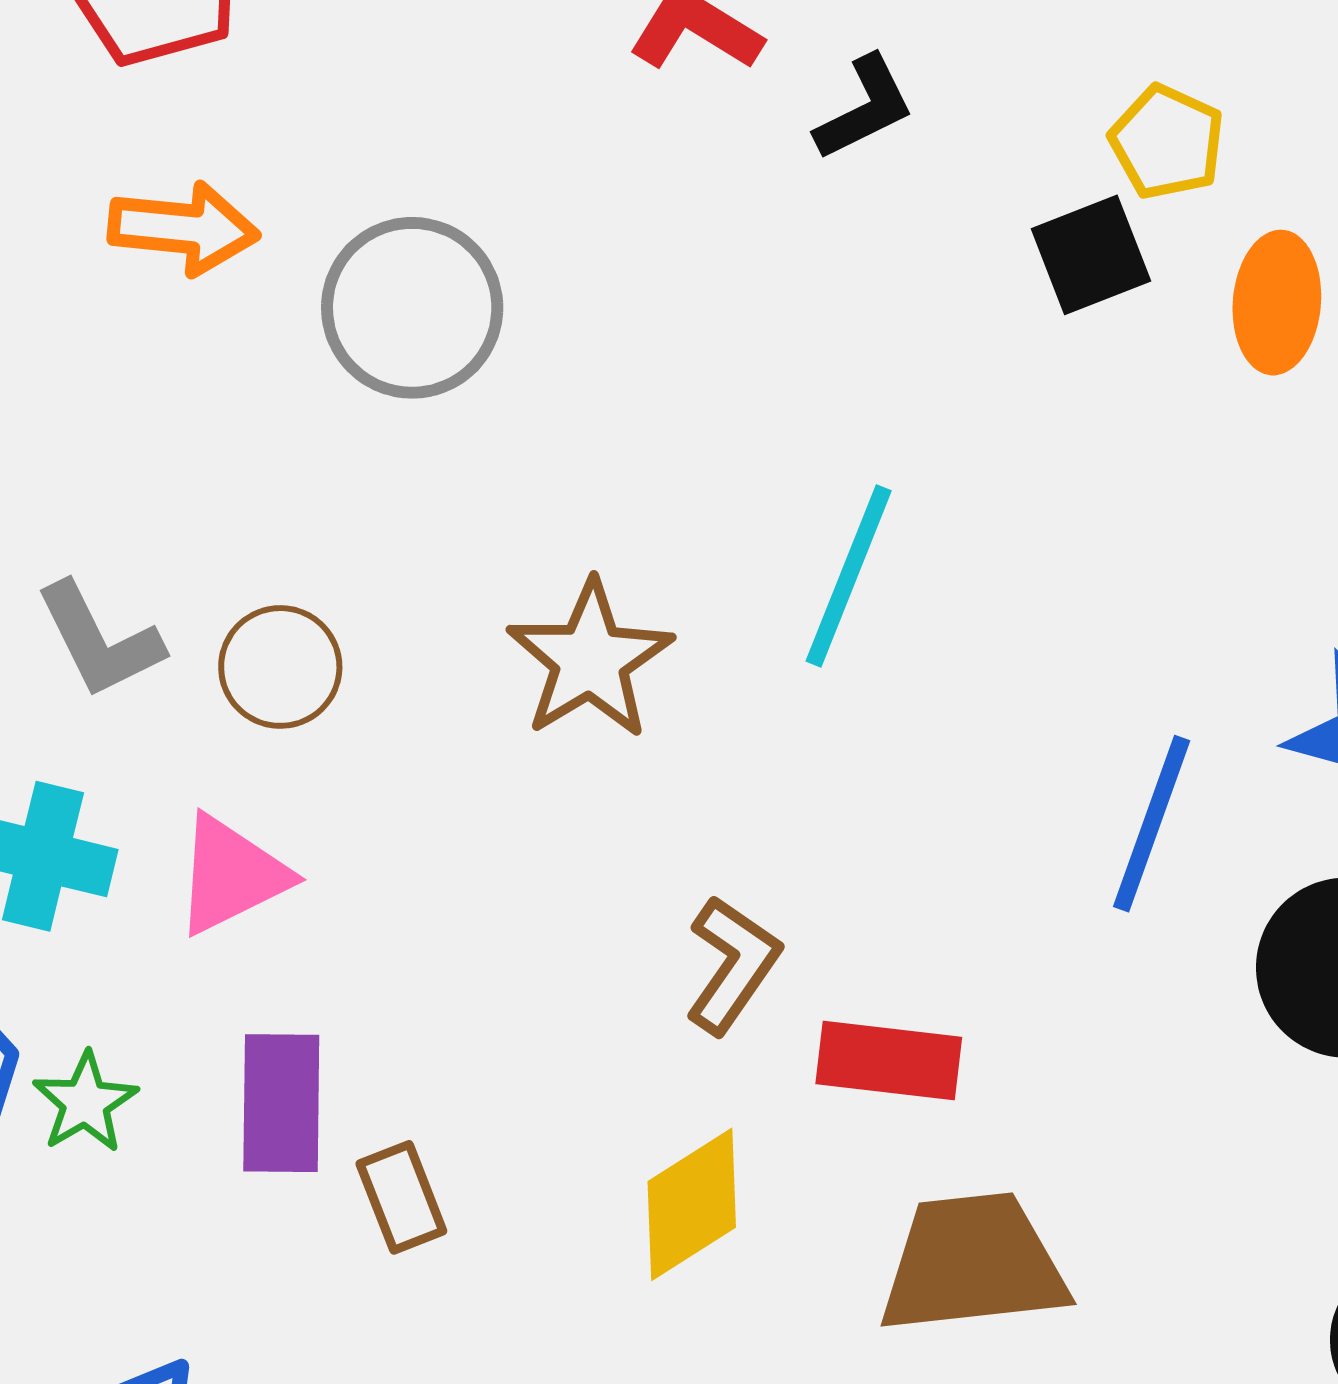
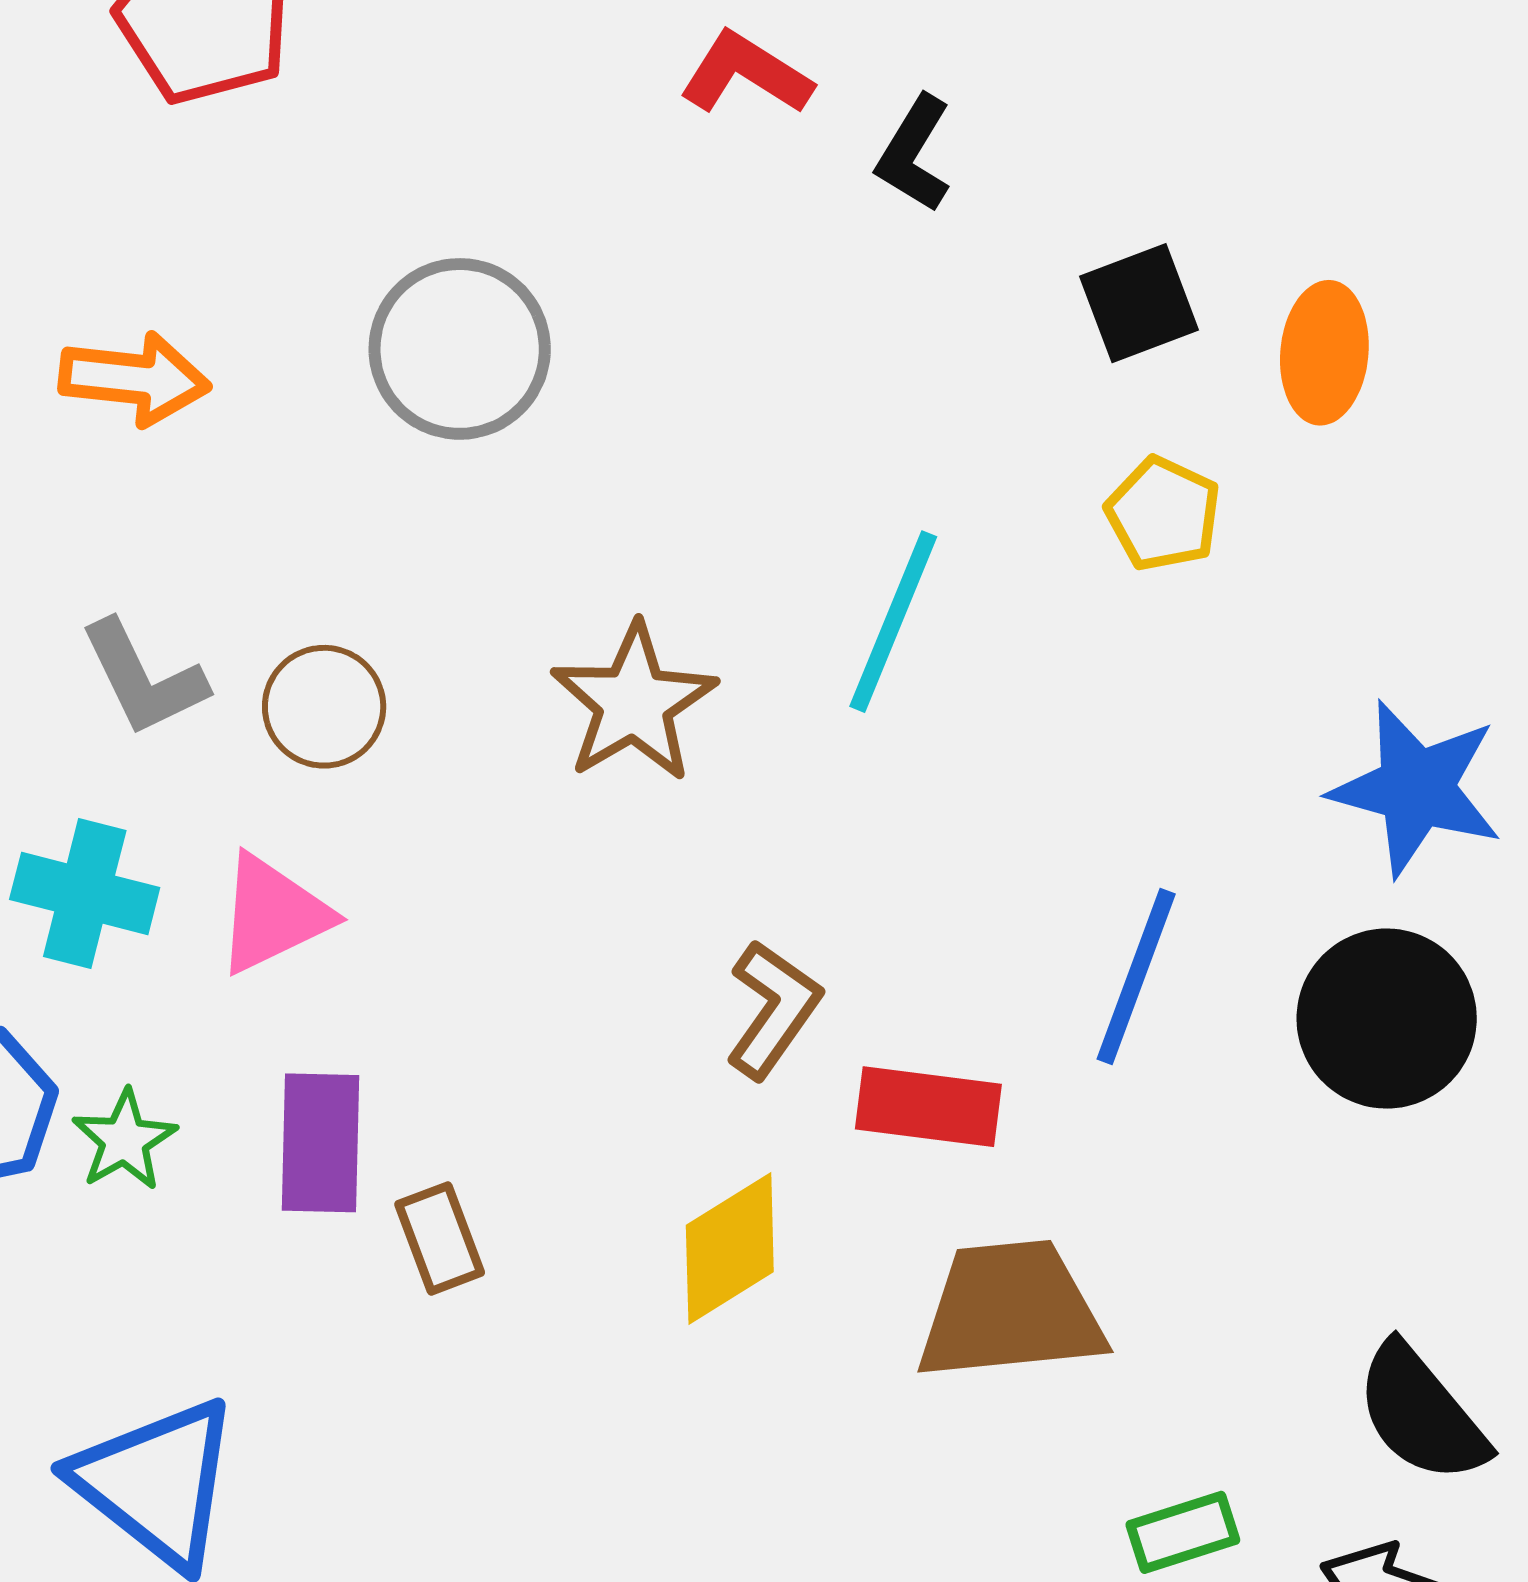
black L-shape: (865, 108) -> (914, 154), turned 147
yellow pentagon: (1167, 142) -> (1163, 514), moved
orange arrow: (184, 228) -> (135, 379), moved
blue line: (1152, 824) -> (1136, 977), moved

